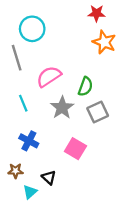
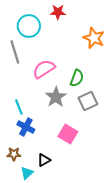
red star: (97, 13) -> (58, 12), moved
cyan line: (23, 103) -> (19, 107), moved
black triangle: (49, 177) -> (44, 160), turned 48

